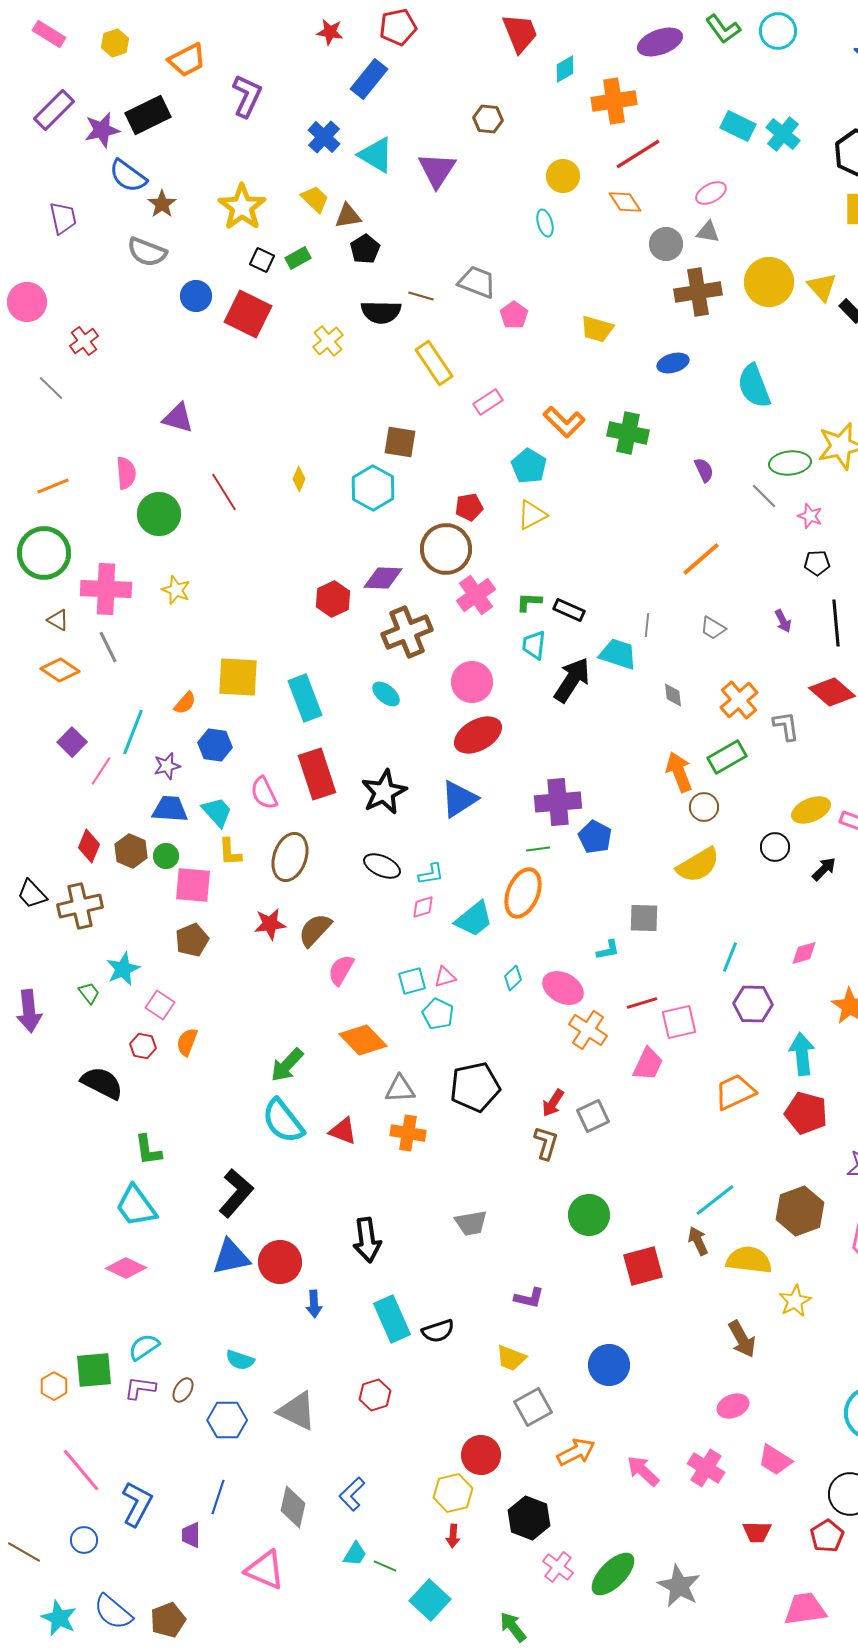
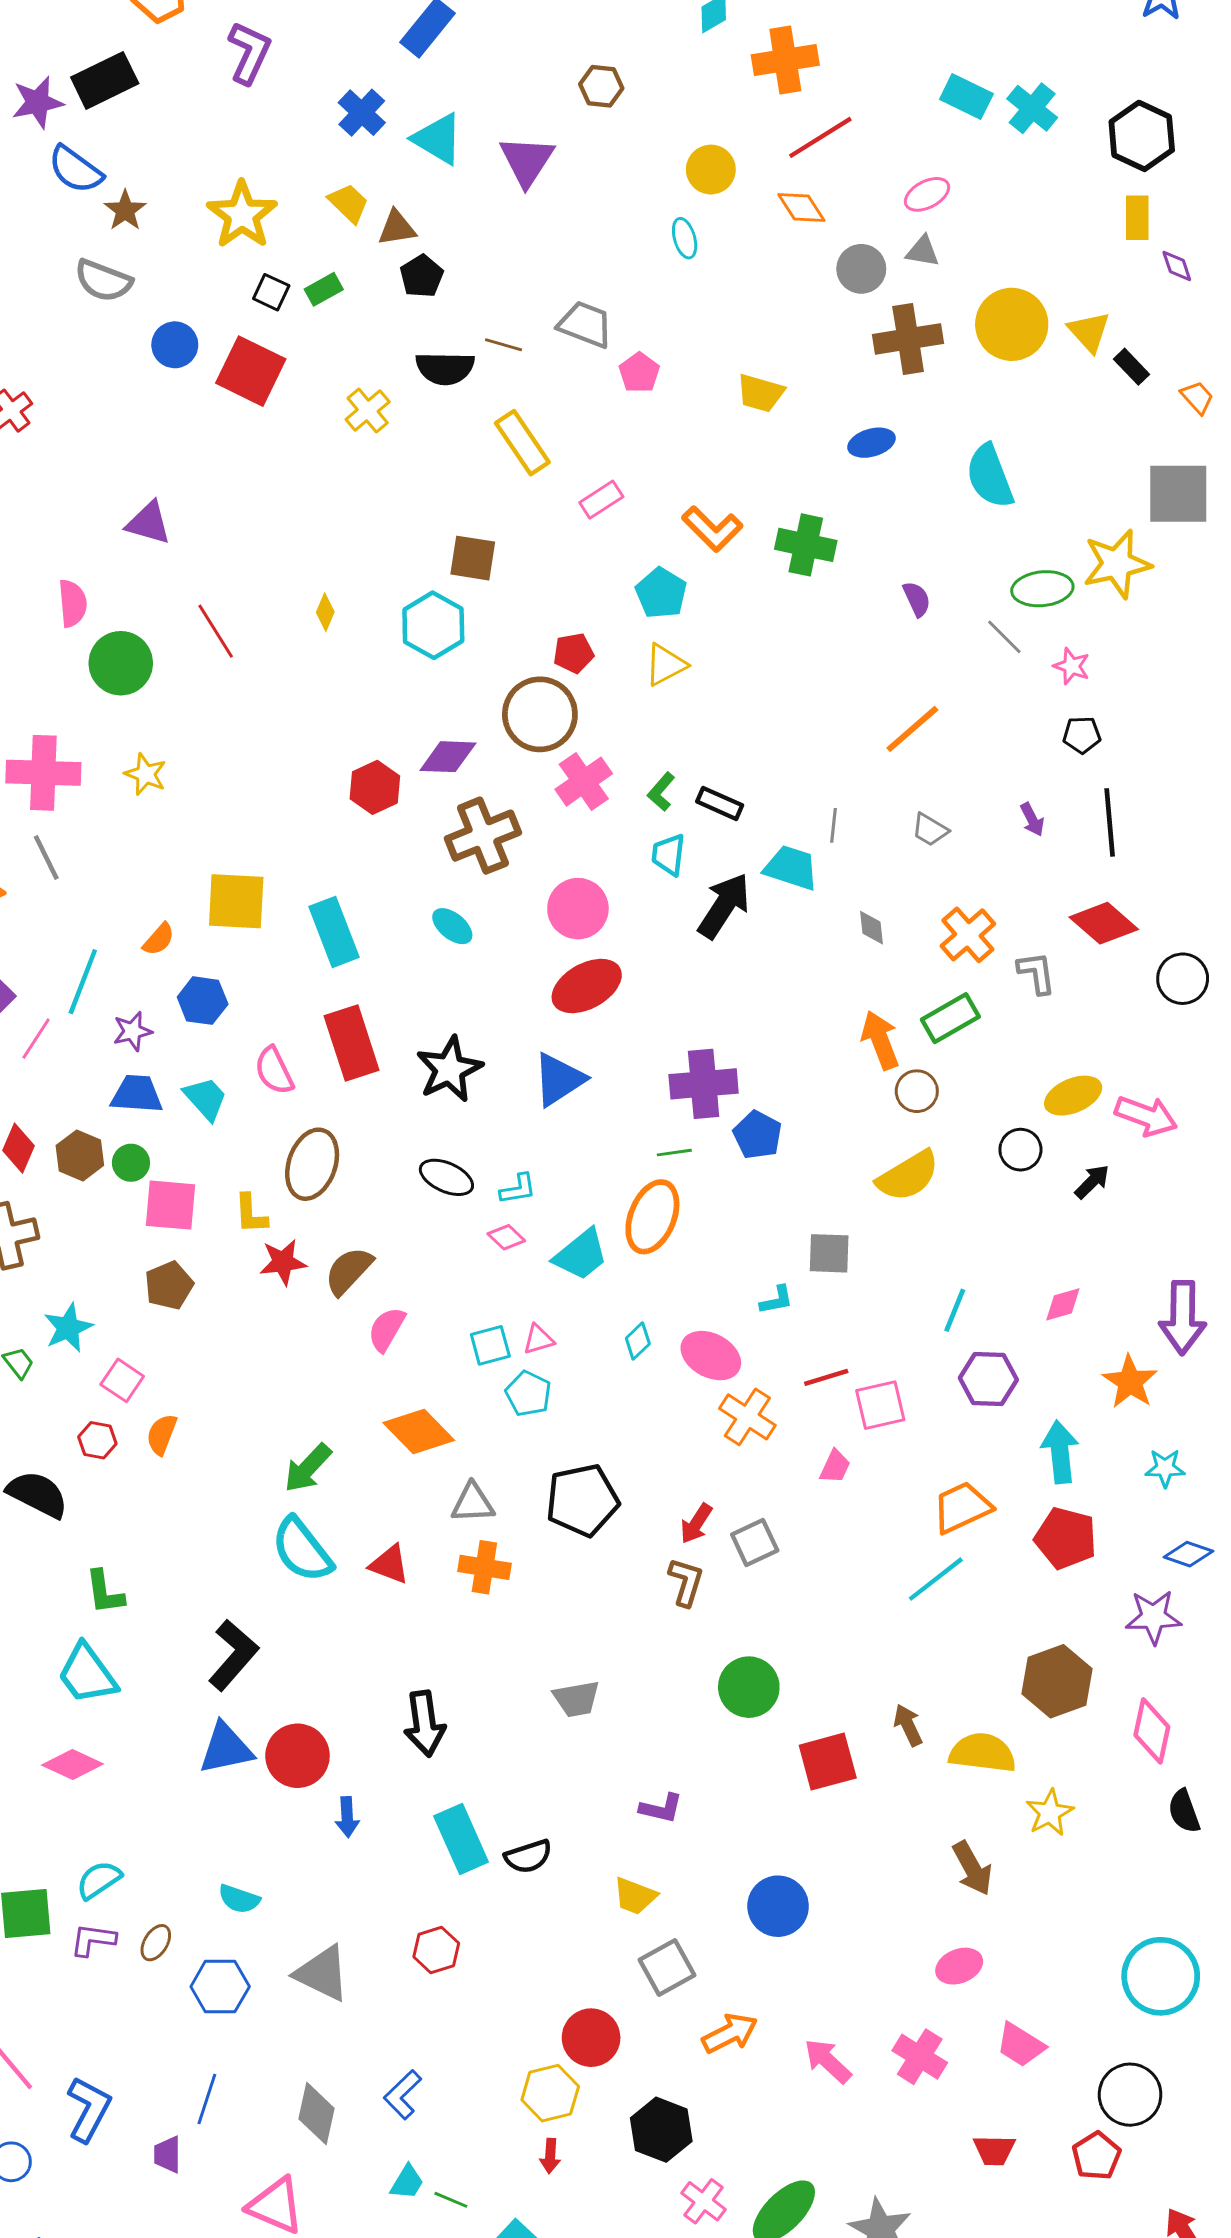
green L-shape: (529, 602) -> (661, 792), turned -52
yellow L-shape: (230, 852) -> (251, 1214), moved
pink diamond: (423, 907) -> (506, 1237), turned 60
pink trapezoid: (648, 1064) -> (835, 1467), size x0.7
cyan line: (715, 1200) -> (936, 1579), moved

